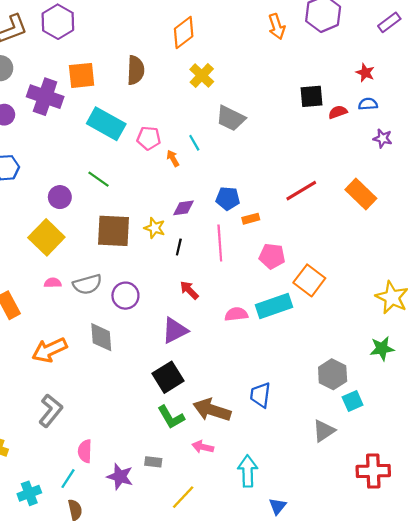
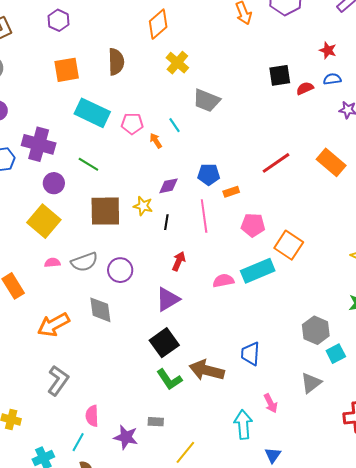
purple hexagon: (58, 22) -> (59, 20), moved, size x0.7
purple cross: (45, 97) -> (39, 144), moved
red arrow: (189, 290) -> (179, 261), turned 72
pink arrow: (203, 447) -> (271, 403), moved, turned -126

